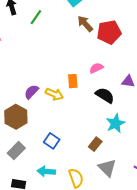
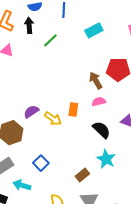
brown arrow: (85, 24) -> (96, 80), moved
cyan star: (115, 123) -> (106, 159), turned -30
cyan arrow: (46, 171) -> (22, 185), moved

